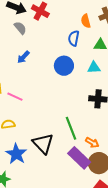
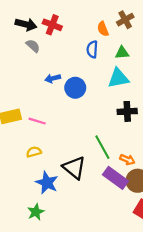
blue arrow: (23, 57) -> (53, 78), moved, turned 40
blue circle: (64, 66) -> (75, 88), moved
cyan triangle: (94, 68) -> (118, 78), size x1.5

